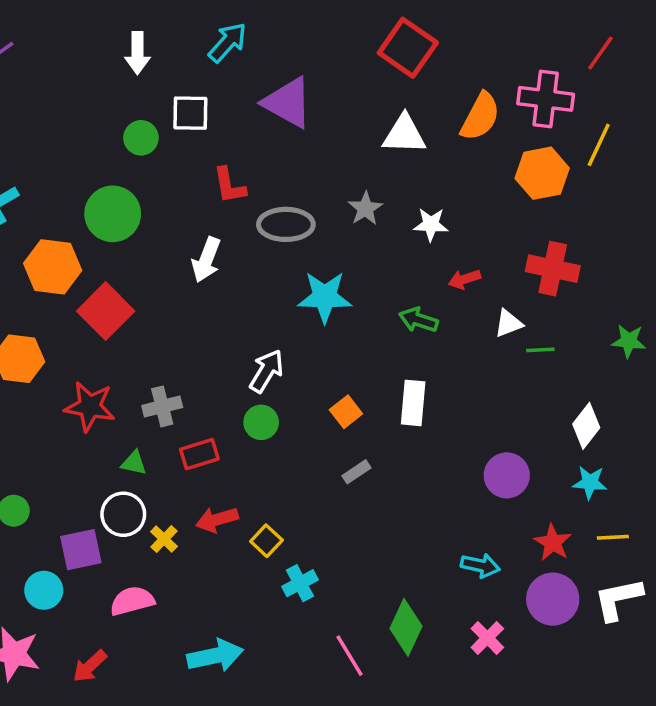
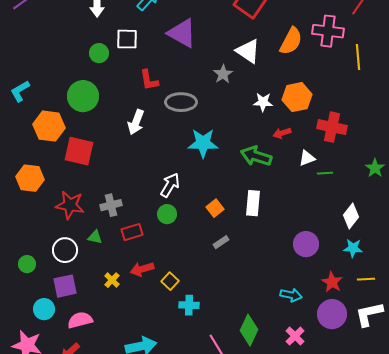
white triangle: (404, 134) -> (248, 51), turned 32
yellow line: (599, 145) -> (358, 57), turned -30
orange hexagon: (542, 173) -> (297, 97), moved
gray star: (365, 209) -> (223, 74), moved
red square: (106, 311) -> (79, 151), turned -32
green arrow: (418, 320) -> (256, 156), size x1.4
green star: (629, 341) -> (375, 168), turned 30
white circle: (123, 514) -> (65, 250), moved
cyan cross: (300, 583) -> (189, 305), turned 30
pink semicircle: (132, 601) -> (80, 320), moved

